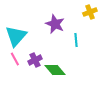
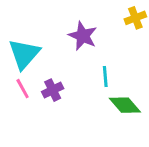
cyan line: (76, 40) -> (105, 77), moved
green diamond: (55, 70) -> (125, 105), moved

